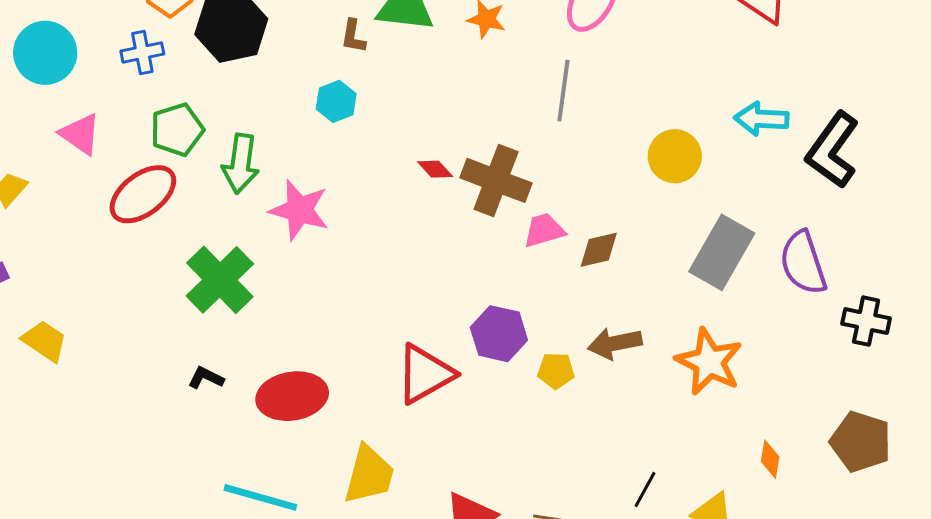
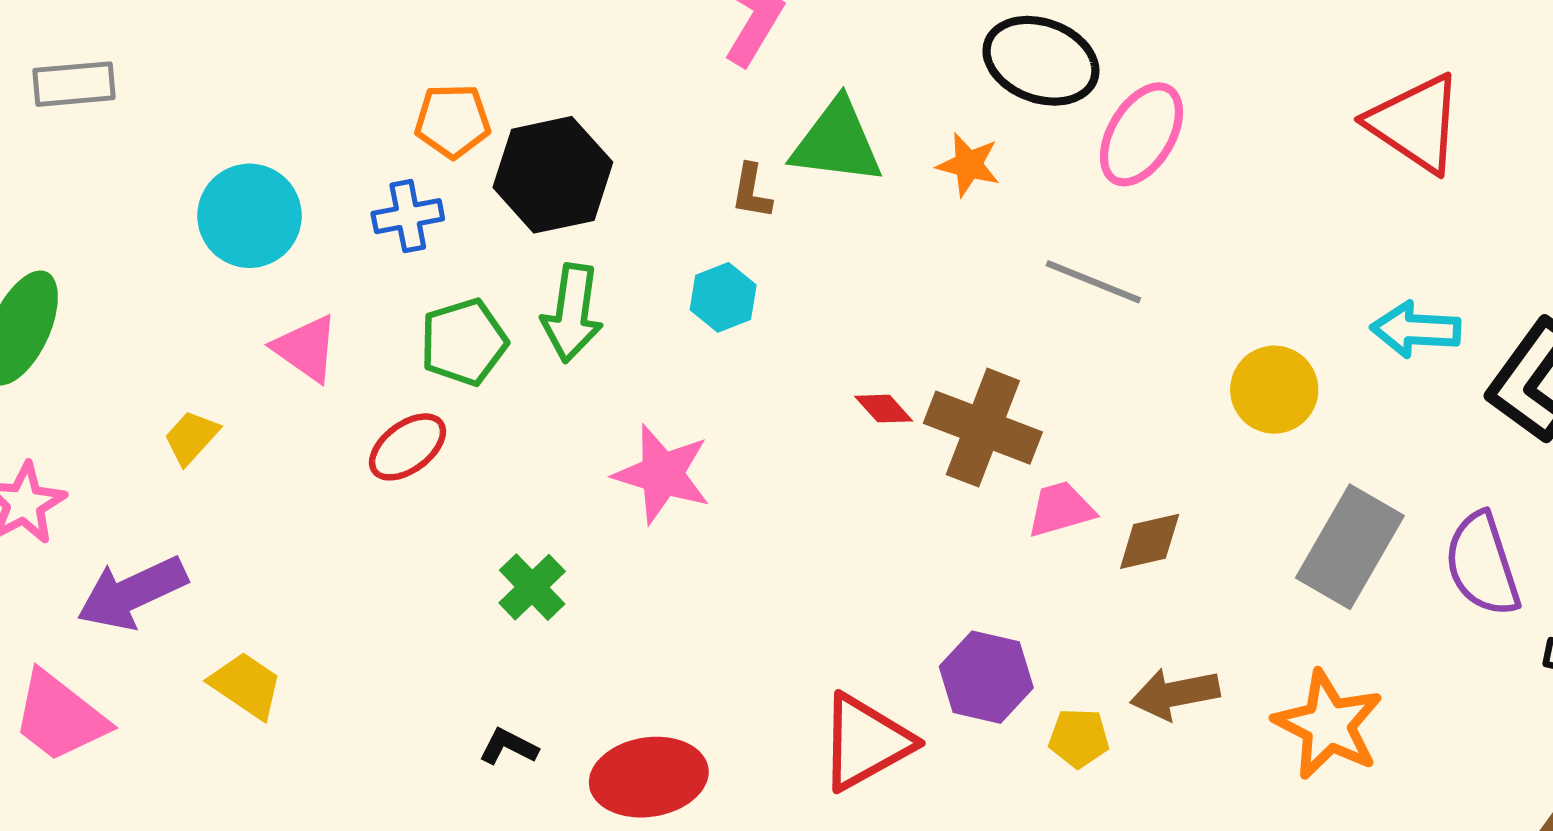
gray line: (563, 91) -> (1093, 282), turned -76
green arrow: (241, 164) -> (572, 313), moved
red ellipse: (143, 194) -> (407, 447), size x0.7
green cross: (220, 280) -> (532, 587), size x0.6

